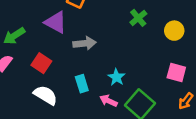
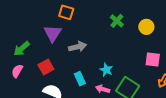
purple triangle: (56, 22) -> (53, 33), turned 42
red square: (41, 63) -> (46, 67), turned 35

